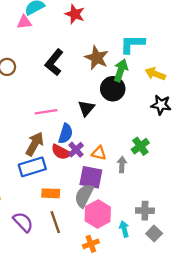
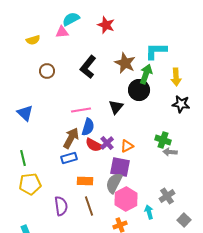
yellow arrow: (155, 74) -> (176, 77), turned -114
blue semicircle: (66, 134) -> (88, 127), moved
green cross: (140, 146) -> (163, 140), turned -35
orange triangle: (99, 153) -> (127, 146), turned -40
gray arrow: (122, 165) -> (170, 152), moved, turned -88
blue rectangle: (32, 167) -> (69, 158), size x0.7
gray cross: (145, 211) -> (167, 196), turned -35
purple semicircle: (23, 222) -> (61, 206), turned 36
gray square: (154, 234) -> (184, 220), moved

